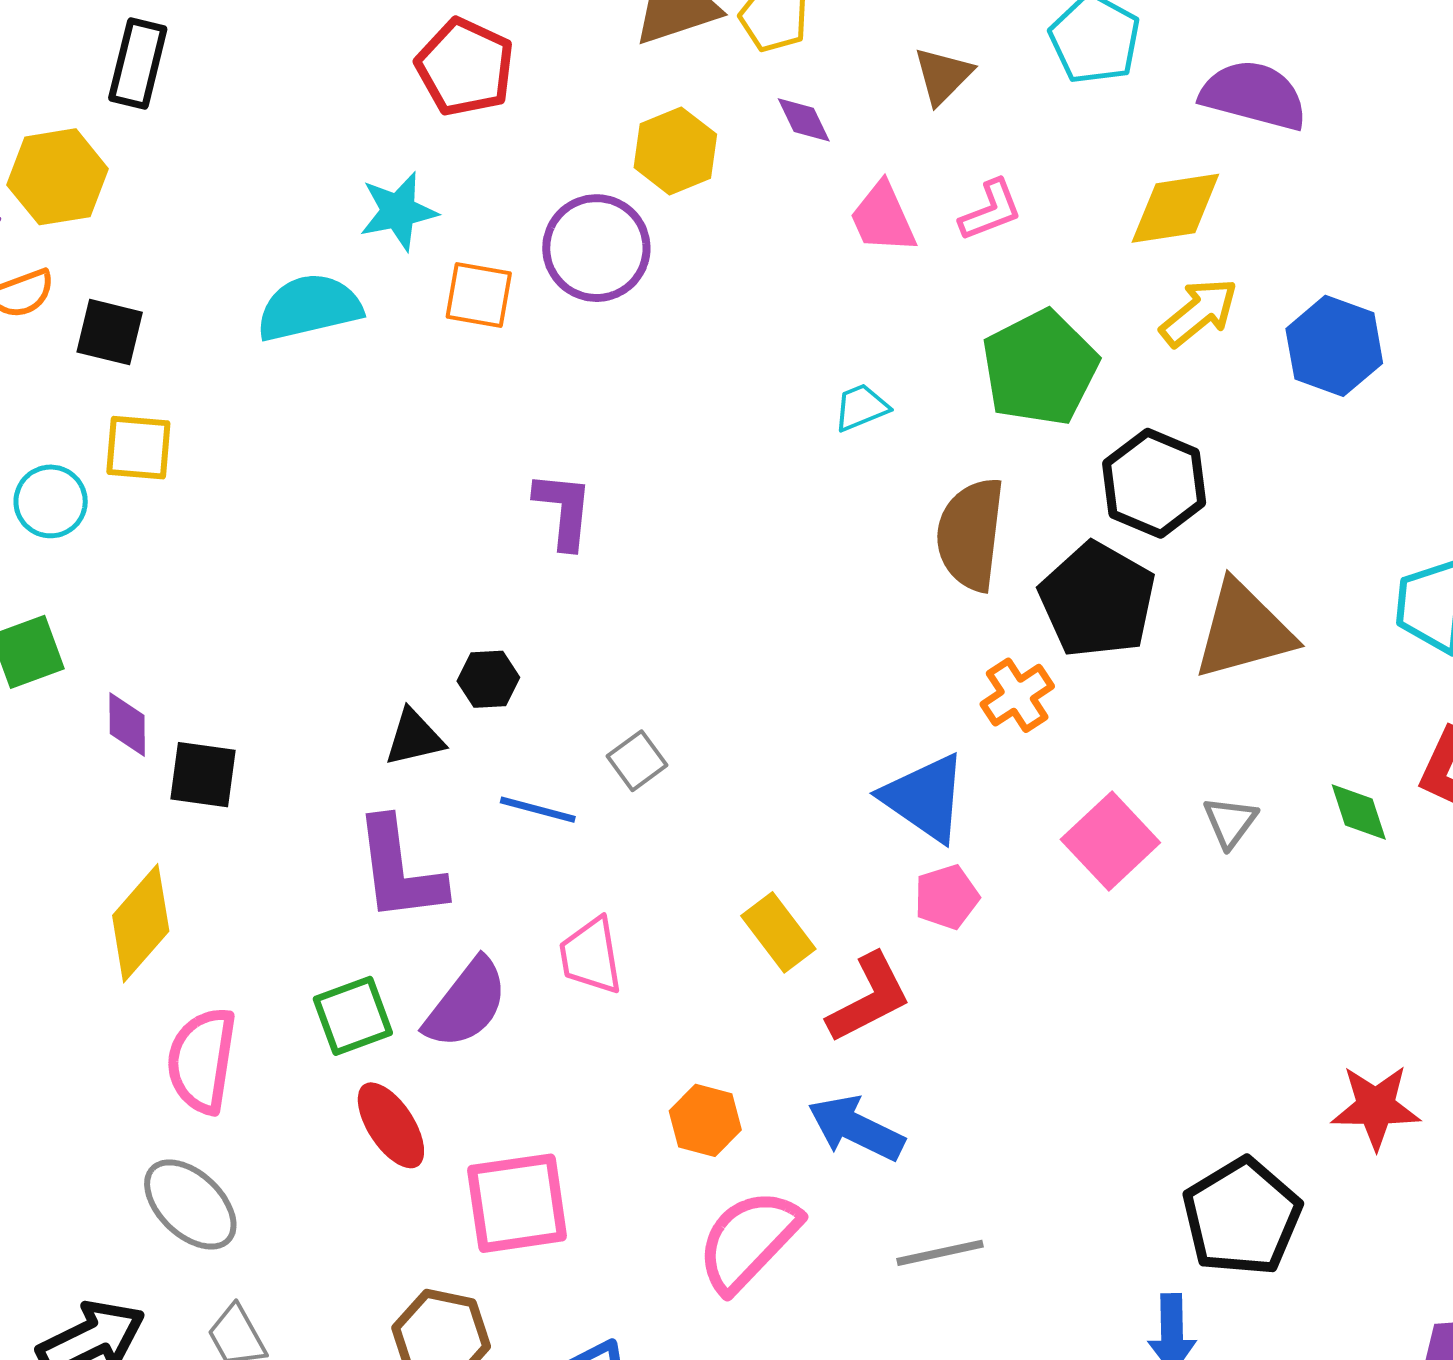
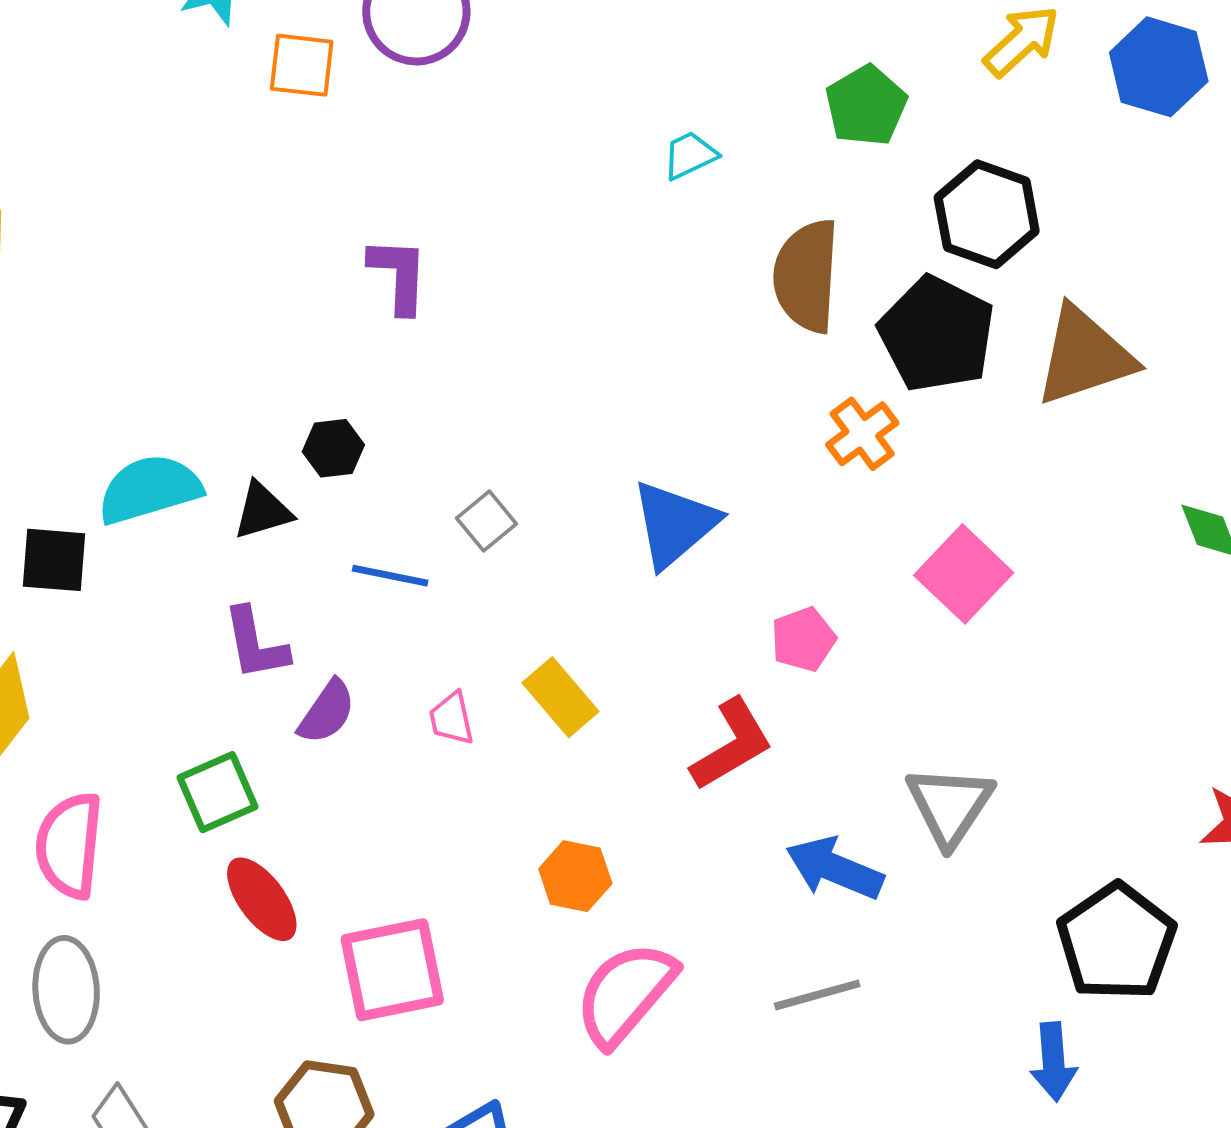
cyan semicircle: (309, 307) -> (150, 489), moved
green pentagon: (1040, 368) -> (866, 106), size x0.7
blue triangle: (925, 798) -> (675, 524), moved, turned 48
gray triangle: (1230, 822) -> (950, 805), moved, size x1.6
purple L-shape: (399, 870) -> (256, 644), size x0.7
yellow rectangle: (778, 932) -> (561, 697), moved
pink trapezoid: (591, 956) -> (452, 718), size x0.7
purple semicircle: (466, 1004) -> (327, 712), moved, size x0.7
blue arrow: (856, 1128) -> (835, 868), moved
gray ellipse: (190, 1204) -> (66, 990), turned 46

